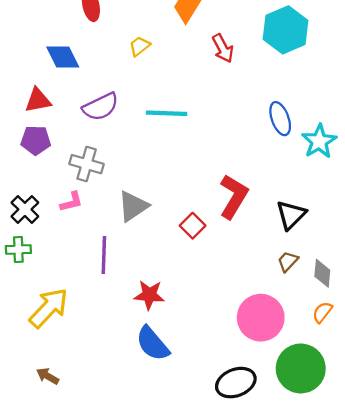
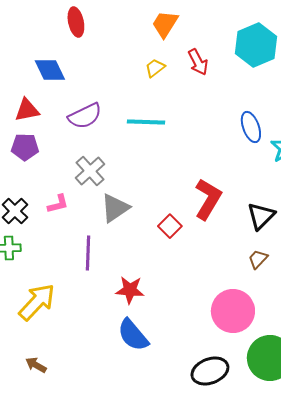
yellow trapezoid: (140, 46) -> (155, 68), moved
gray cross: (87, 164) -> (90, 171), moved, turned 32

